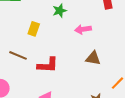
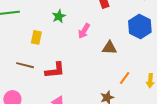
pink arrow: (83, 29) -> (84, 31), turned -42
brown triangle: (93, 58) -> (109, 48), moved

